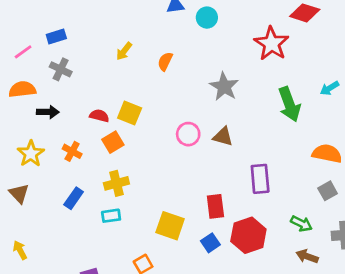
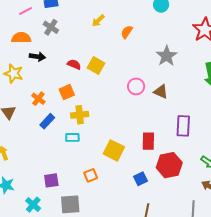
orange square: (113, 142) -> (67, 92), moved
orange cross: (72, 151) -> (38, 99), moved
yellow star: (31, 154) -> (14, 73), moved, turned -30
blue square: (210, 243) -> (141, 179), moved

